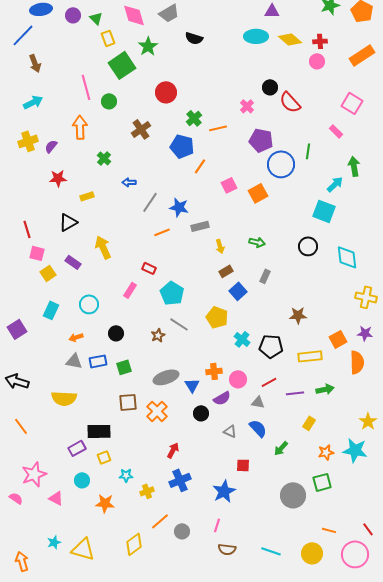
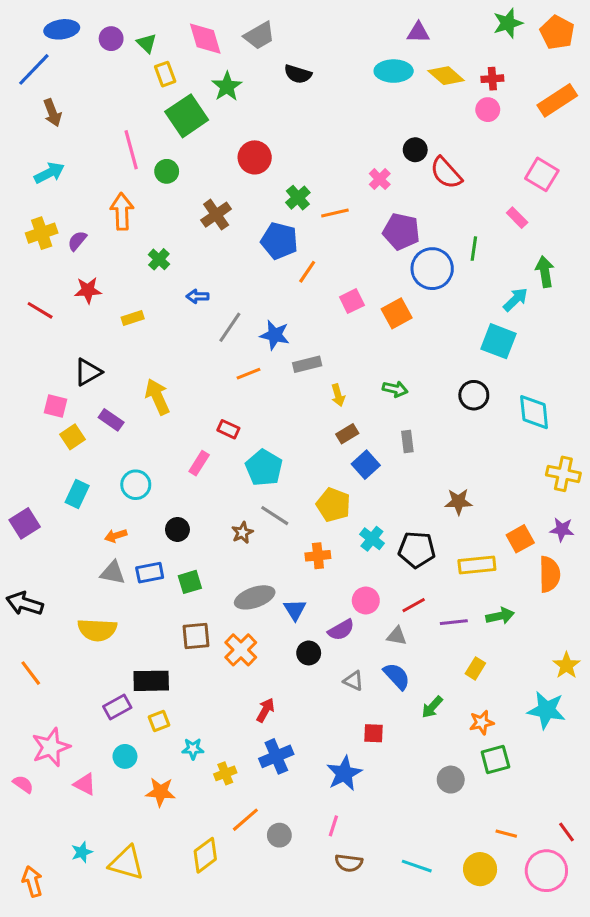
black triangle: (68, 222) -> (88, 372), moved
red line: (27, 229) -> (40, 310), moved, turned -42
gray rectangle: (265, 276) -> (407, 442), turned -32
orange cross: (214, 371) -> (318, 556), moved
orange star: (326, 452) -> (482, 722), moved
gray circle: (293, 495) -> (451, 780), size x0.7

